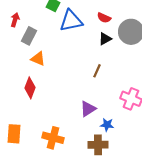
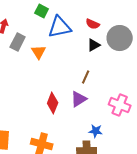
orange triangle: (38, 59) -> (39, 52), moved, turned 35
red diamond: (30, 88) -> (53, 103), moved
purple triangle: (88, 109) -> (79, 99), moved

